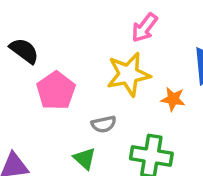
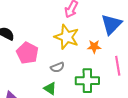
yellow star: (128, 74) -> (67, 37), turned -30

